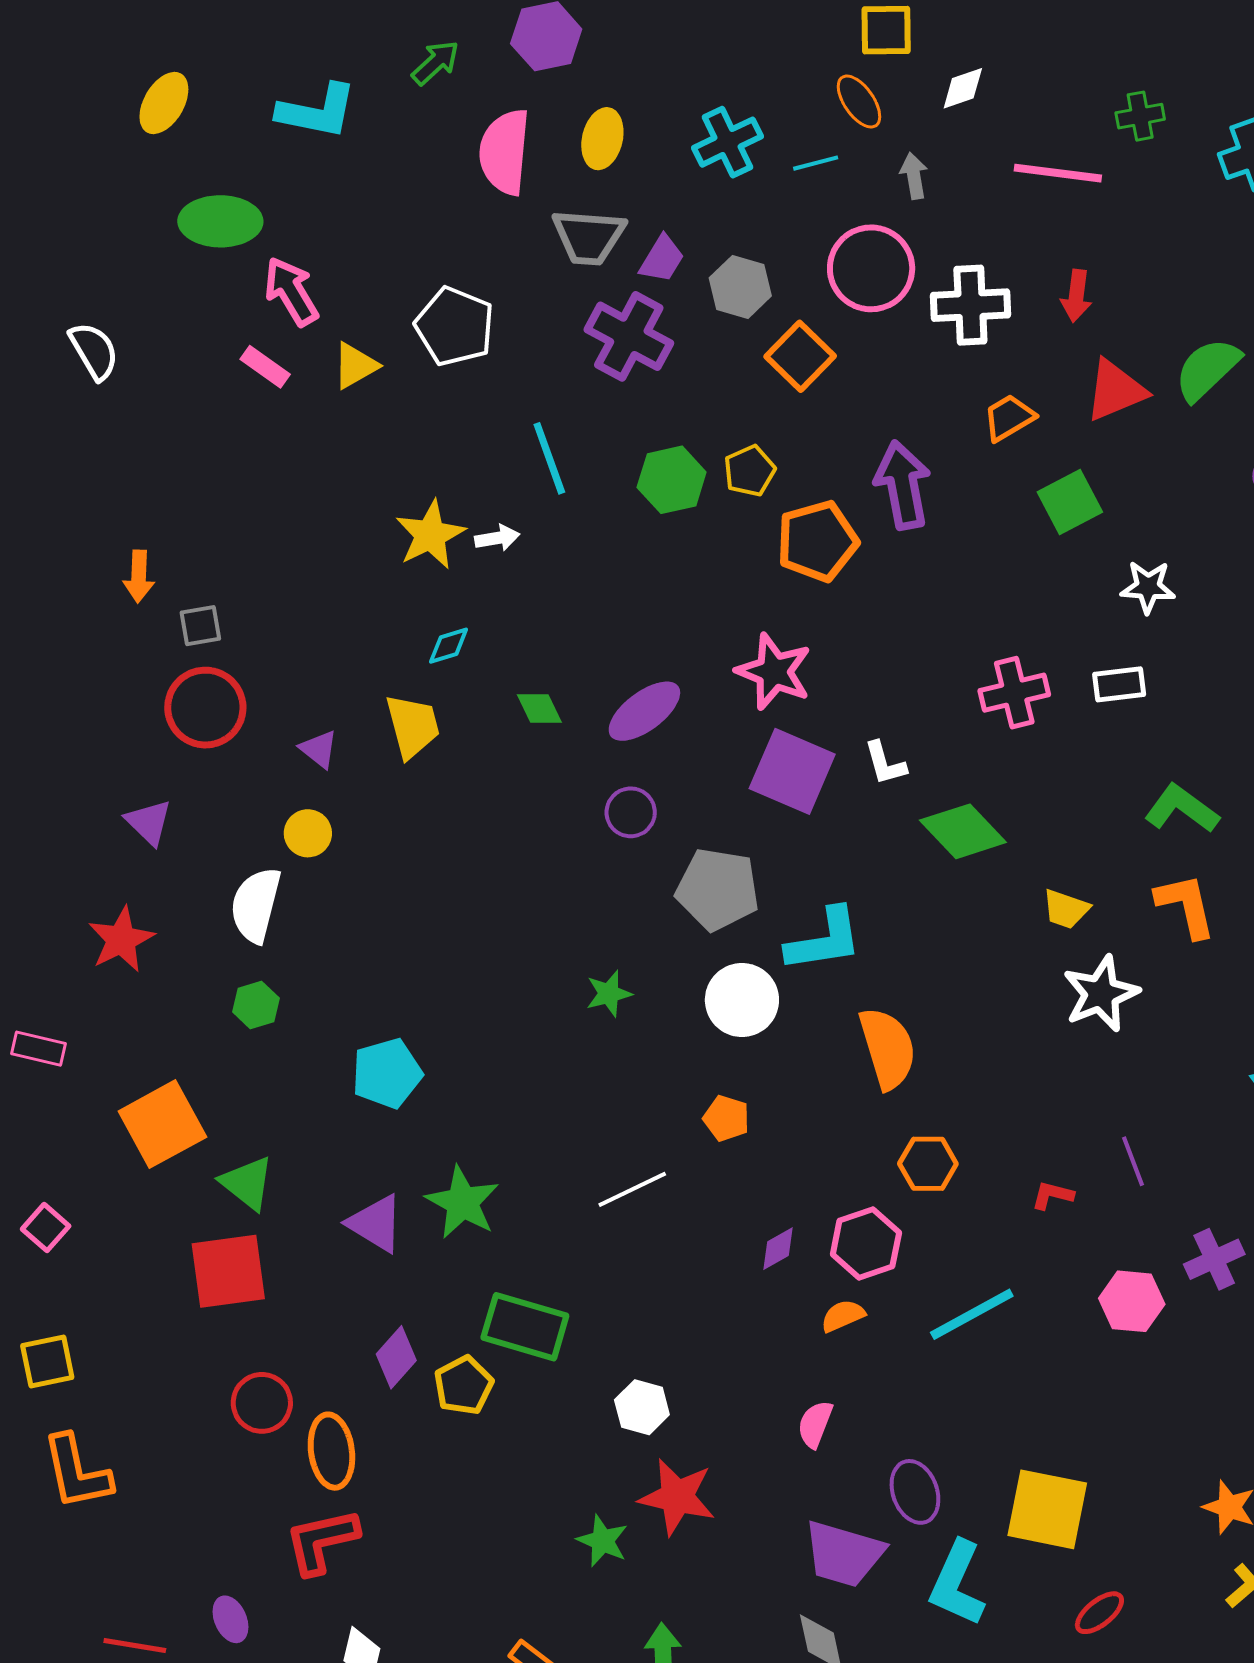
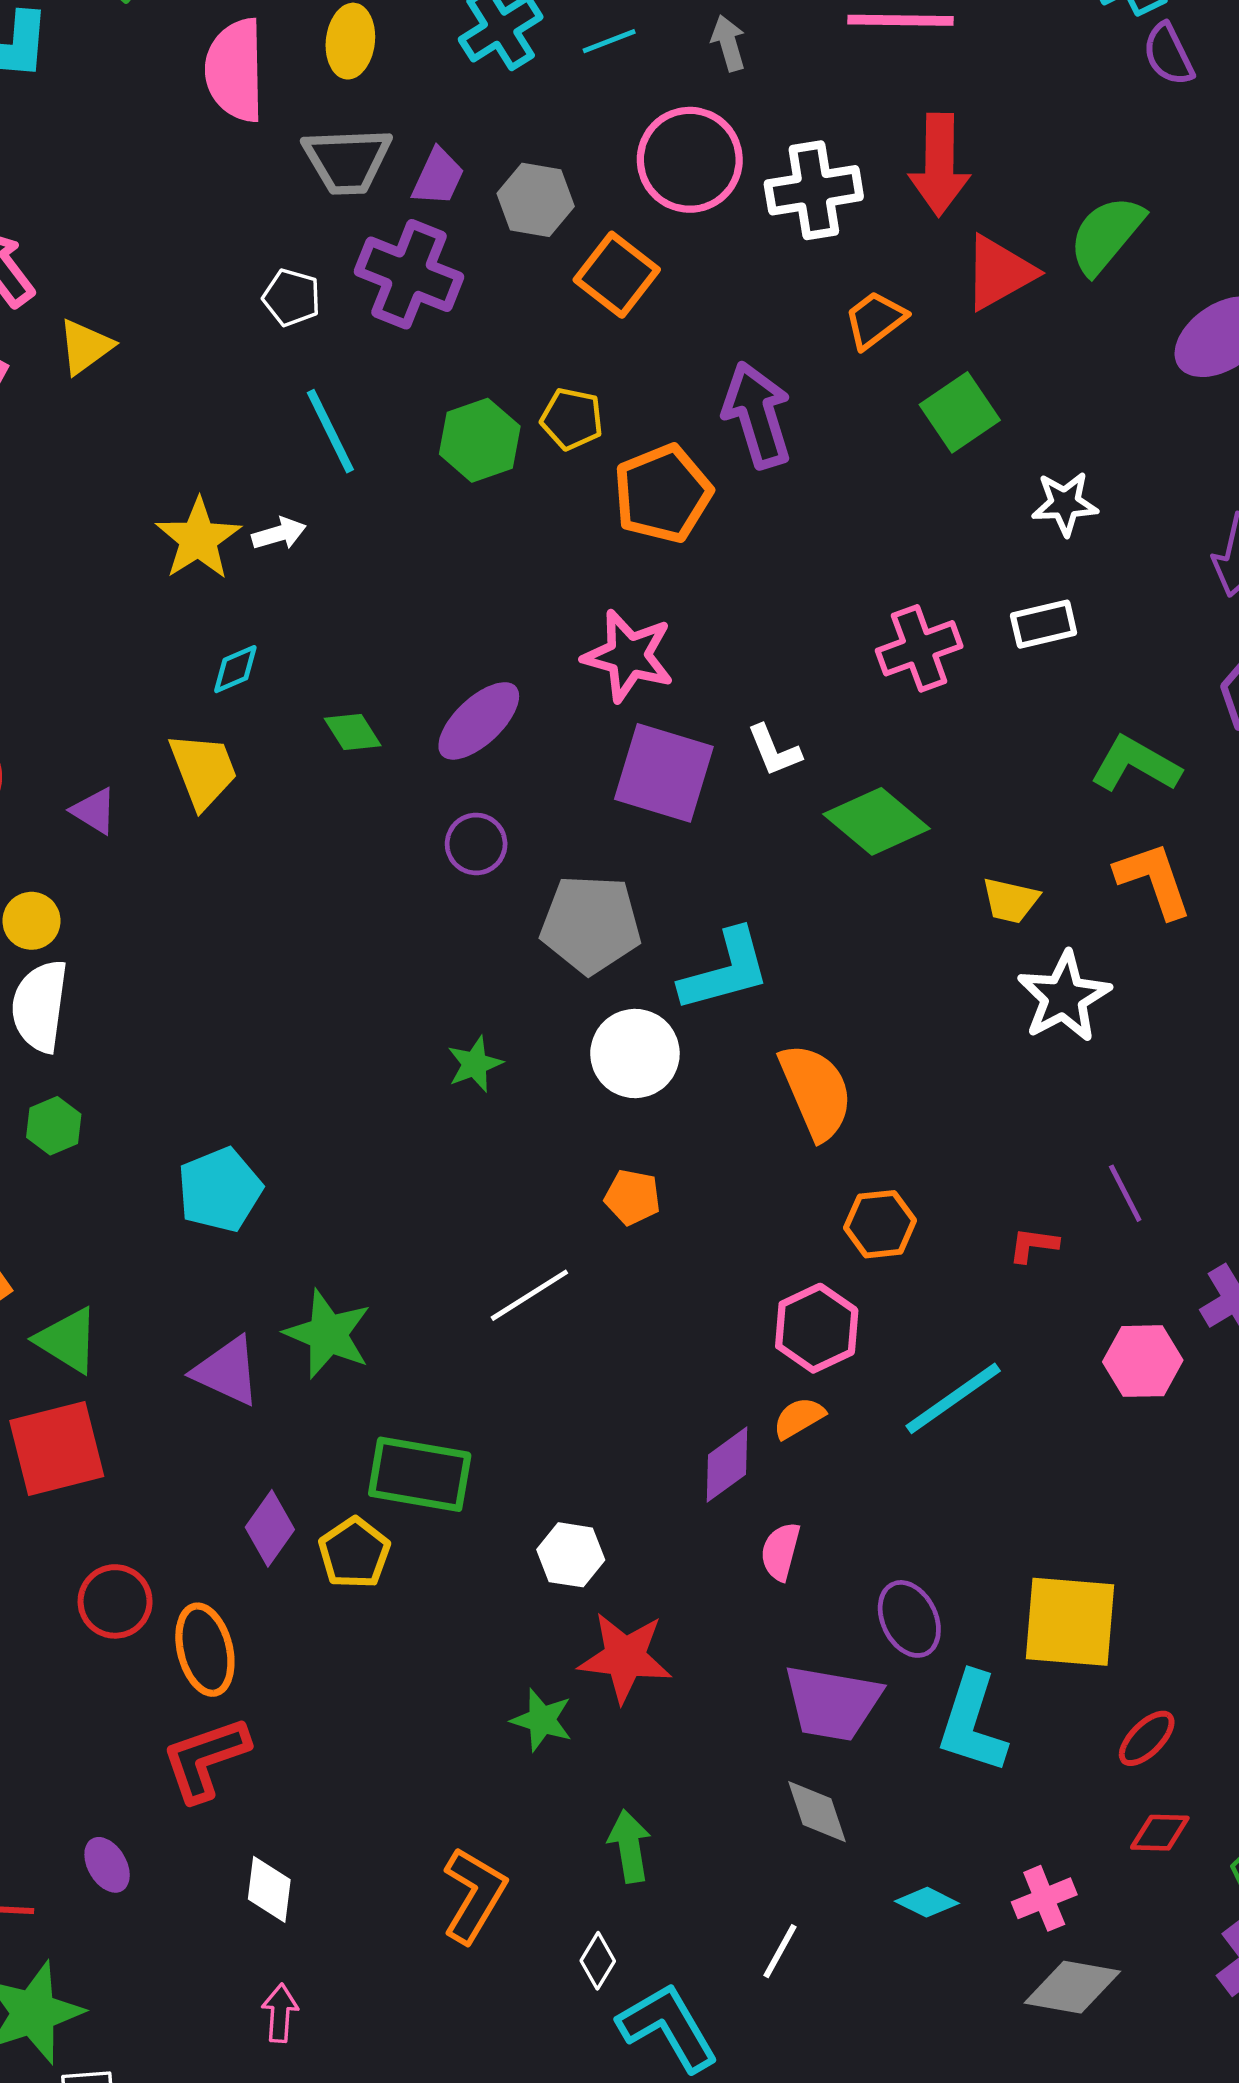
red arrow: (1076, 296) -> (939, 165), size x1.6
white pentagon: (455, 326) -> (292, 298), moved, size x0.6
yellow pentagon: (749, 471) -> (572, 419), turned -30
yellow circle: (308, 833) -> (31, 921), moved
purple diamond: (778, 1249) -> (727, 1465), moved, size x1.4

